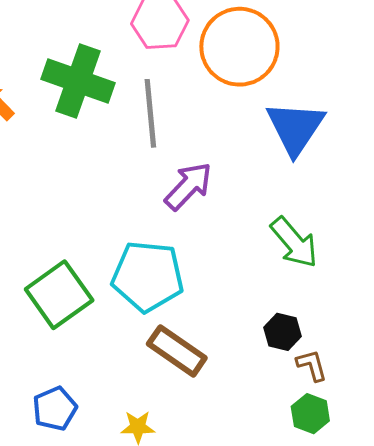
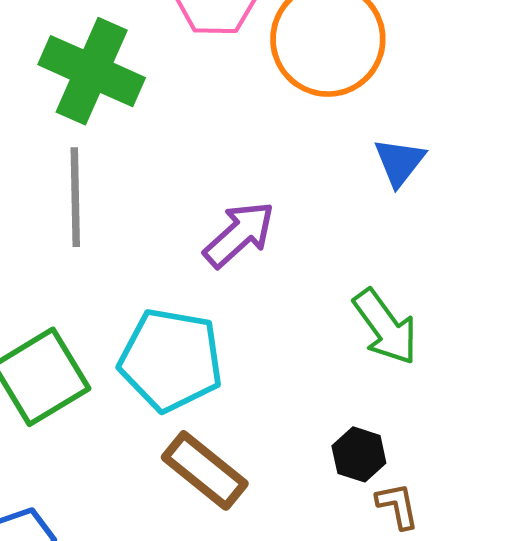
gray line: (150, 113) -> (75, 197), moved
blue triangle: (295, 128) -> (400, 162), size x0.6

